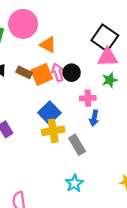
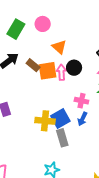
pink circle: (23, 24) -> (43, 24), size x0.6
black circle: (72, 73) -> (74, 68), moved
blue square: (49, 113) -> (60, 118), moved

